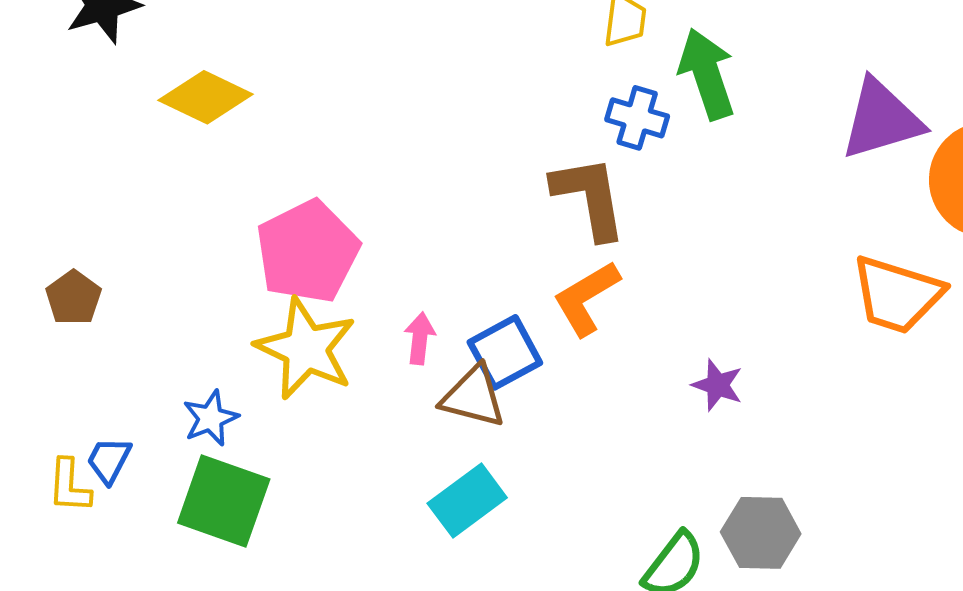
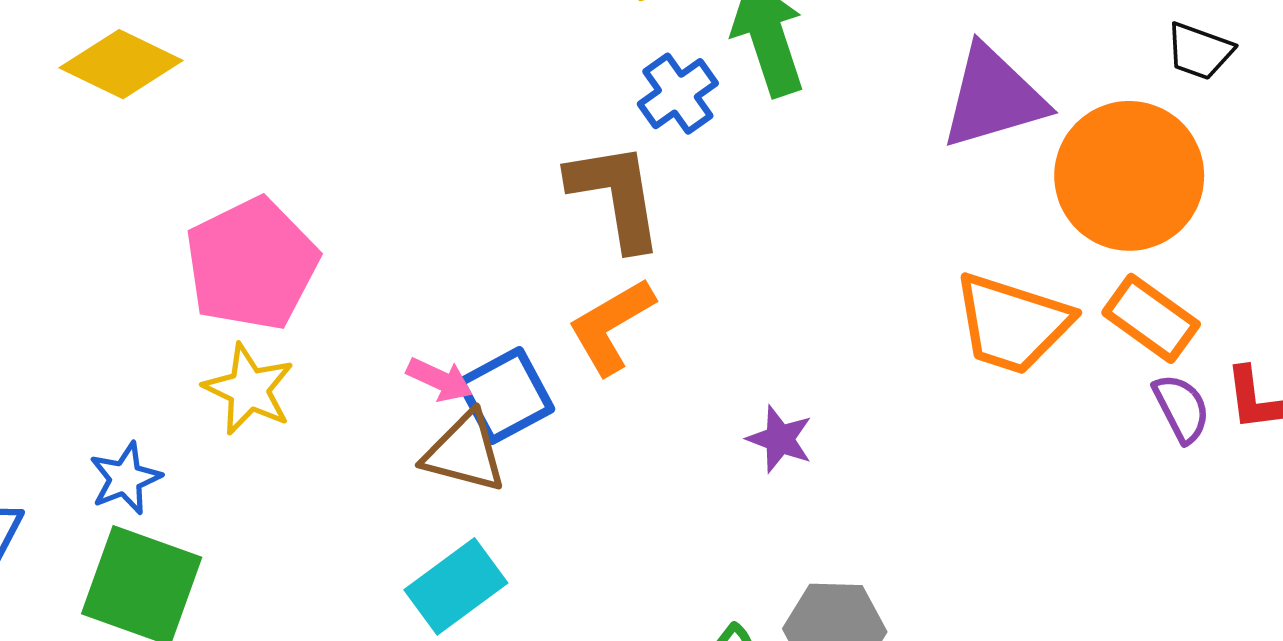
blue cross: (637, 118) -> (678, 94), turned 38
pink arrow: (420, 338) -> (440, 380), moved, turned 108
yellow star: (306, 349) -> (249, 389), size x0.7

